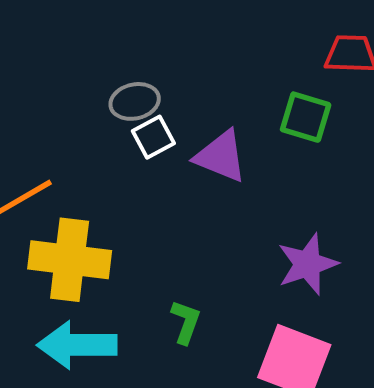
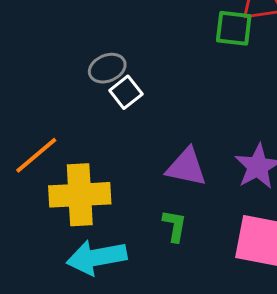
green square: (306, 117) -> (234, 28), moved
purple triangle: (221, 156) -> (186, 167), moved

